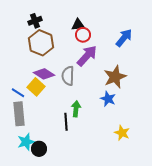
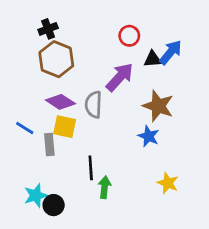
black triangle: (78, 25) -> (153, 59), moved
red circle: (83, 35) -> (129, 36), moved
brown star: (115, 77) -> (158, 106), turned -30
yellow square: (36, 87) -> (65, 127), moved, turned -30
green arrow: (76, 109) -> (104, 187), moved
gray rectangle: (19, 114) -> (49, 145), moved, size x0.7

